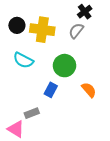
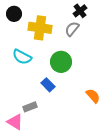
black circle: (17, 25) -> (14, 14), moved
blue rectangle: (51, 90) -> (48, 85), turned -72
orange semicircle: (89, 90) -> (93, 96), moved

